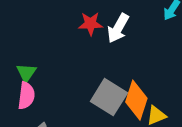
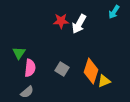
pink semicircle: (26, 96) -> (30, 68), moved
gray square: (109, 97) -> (62, 69), moved, size x0.6

